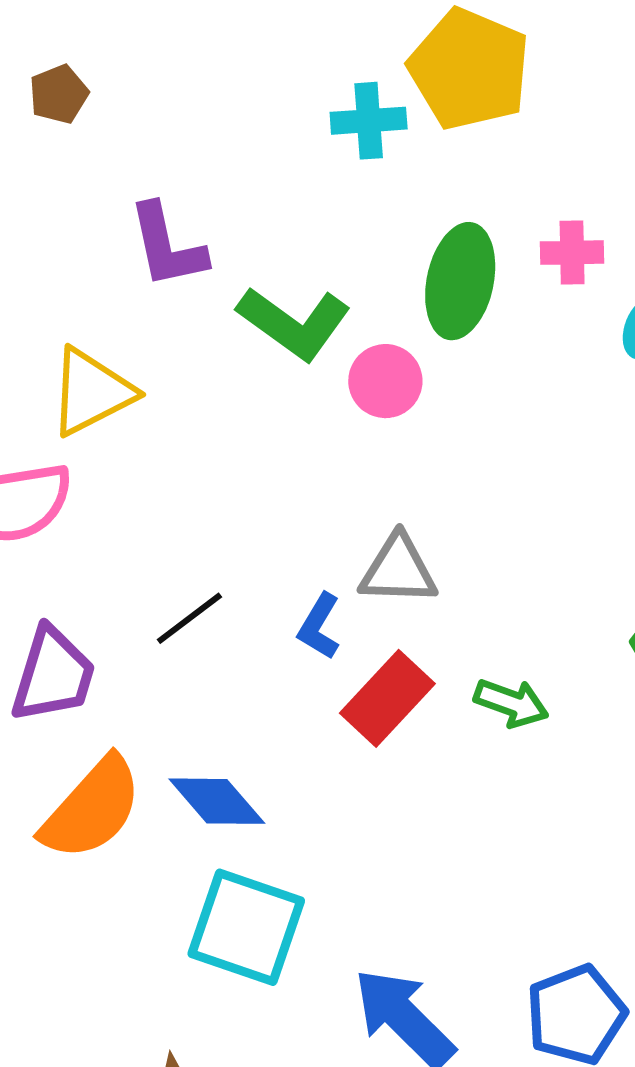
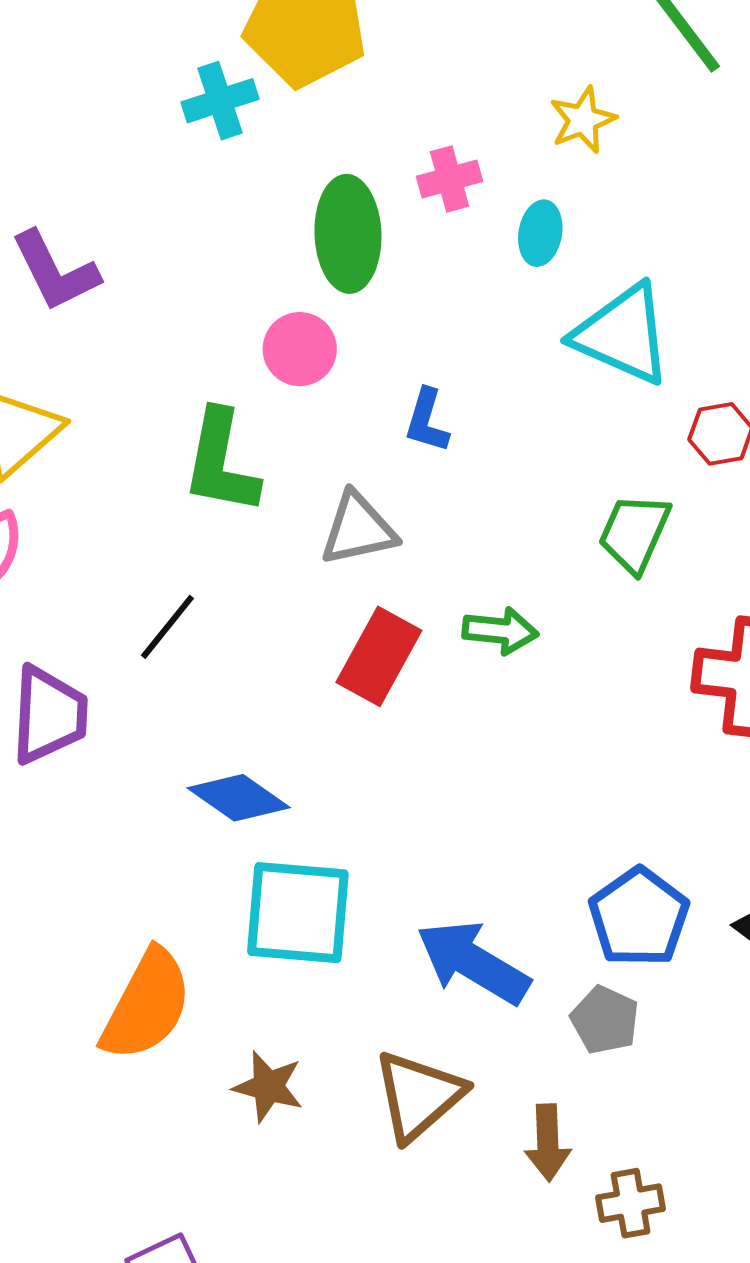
green L-shape: (294, 323) -> (221, 462), moved, turned 79
blue L-shape: (319, 626) -> (427, 421), moved
orange semicircle: (92, 809) -> (147, 1005), moved

